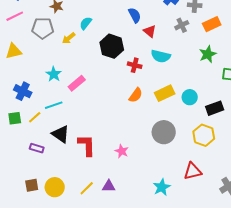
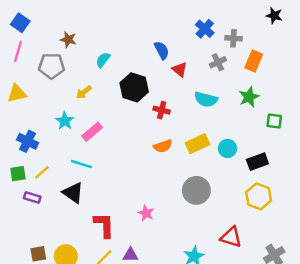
pink line: (15, 16) -> (18, 51), turned -48
orange rectangle: (212, 24) -> (254, 61), turned -42
yellow arrow: (69, 38) -> (84, 92), moved
cyan semicircle: (161, 56) -> (206, 99), moved
orange semicircle: (136, 95) -> (163, 146), turned 35
cyan line: (54, 105) -> (81, 164), moved, turned 36
yellow hexagon: (204, 135) -> (259, 196), moved
red L-shape: (87, 145) -> (104, 225), moved
purple rectangle: (37, 148) -> (32, 198), moved
red triangle: (193, 171) -> (231, 237), turned 30

